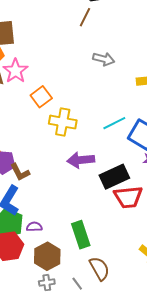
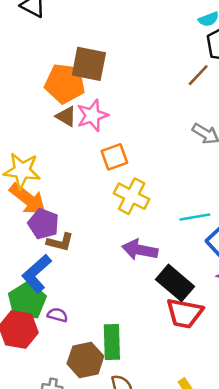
brown L-shape: (20, 172) -> (60, 242), turned -65
black rectangle: (114, 177) -> (175, 283), turned 48
brown hexagon: (47, 256) -> (85, 360), moved

